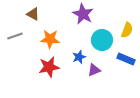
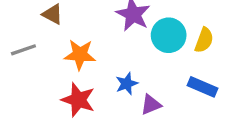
cyan circle: (102, 40) -> (169, 35), moved
red star: (49, 67) -> (78, 100), turned 30

